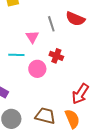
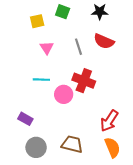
pink triangle: (32, 37) -> (47, 48), moved
red cross: (56, 56) -> (84, 81), size x1.5
orange semicircle: (72, 119) -> (112, 147), moved

